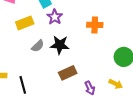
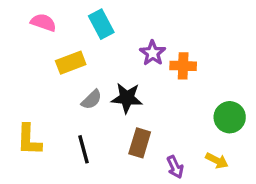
purple star: (55, 17) -> (153, 53), moved
brown rectangle: (68, 73) -> (140, 143), turned -48
black line: (23, 85) -> (84, 149), moved

